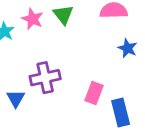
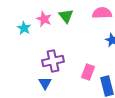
blue triangle: (16, 99) -> (45, 83), moved

